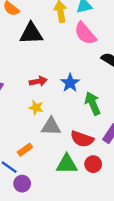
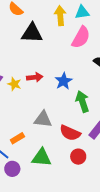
pink semicircle: (85, 33) -> (81, 37), turned -115
yellow star: (36, 108) -> (14, 84), moved
green triangle: (67, 164) -> (42, 158), moved

